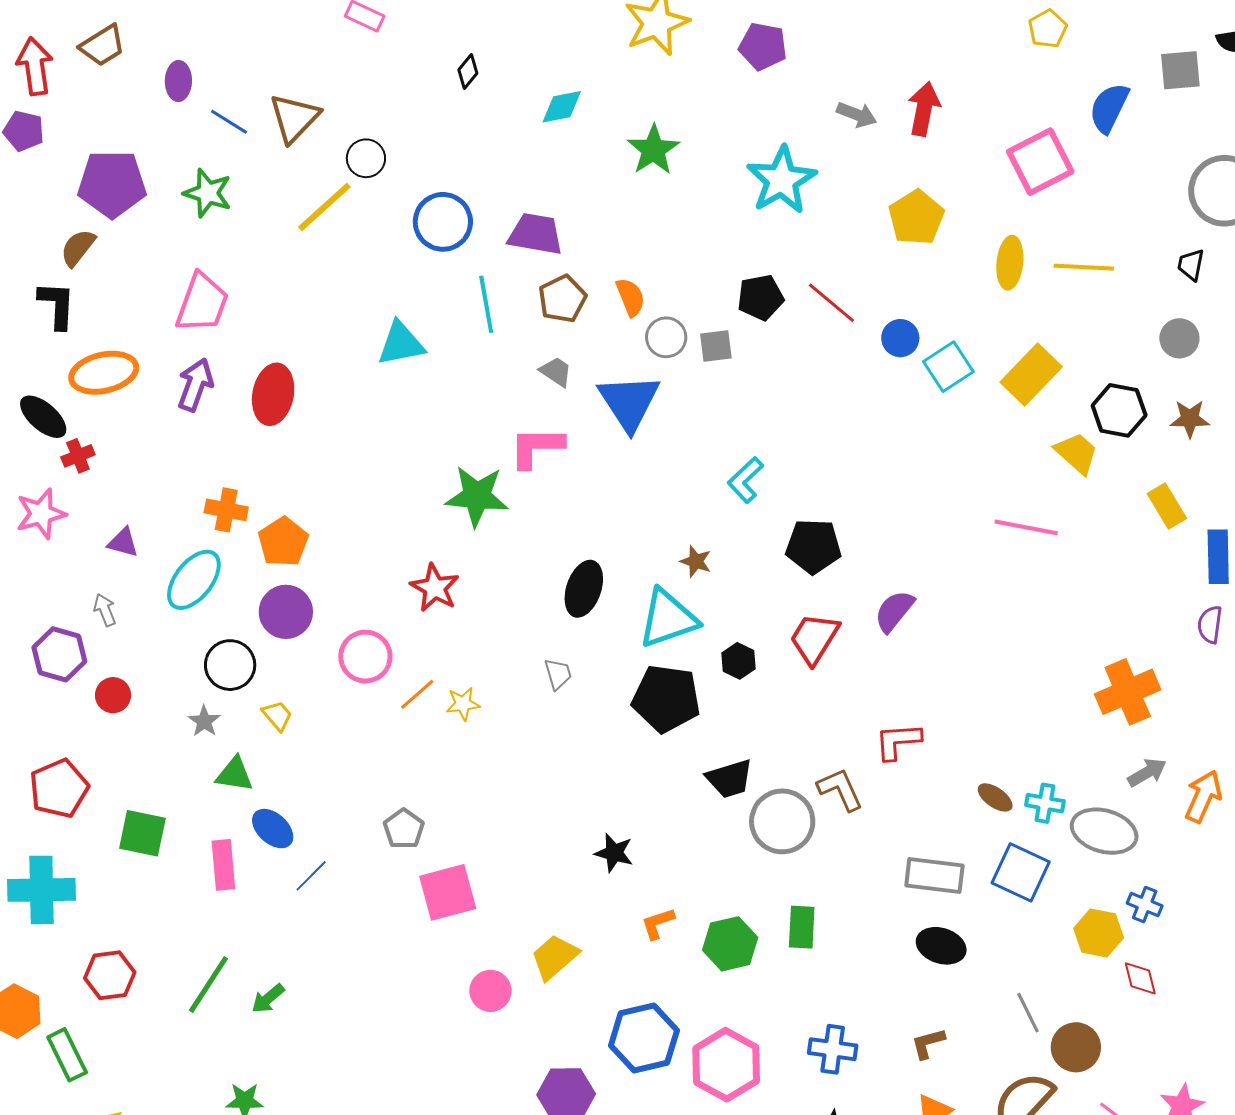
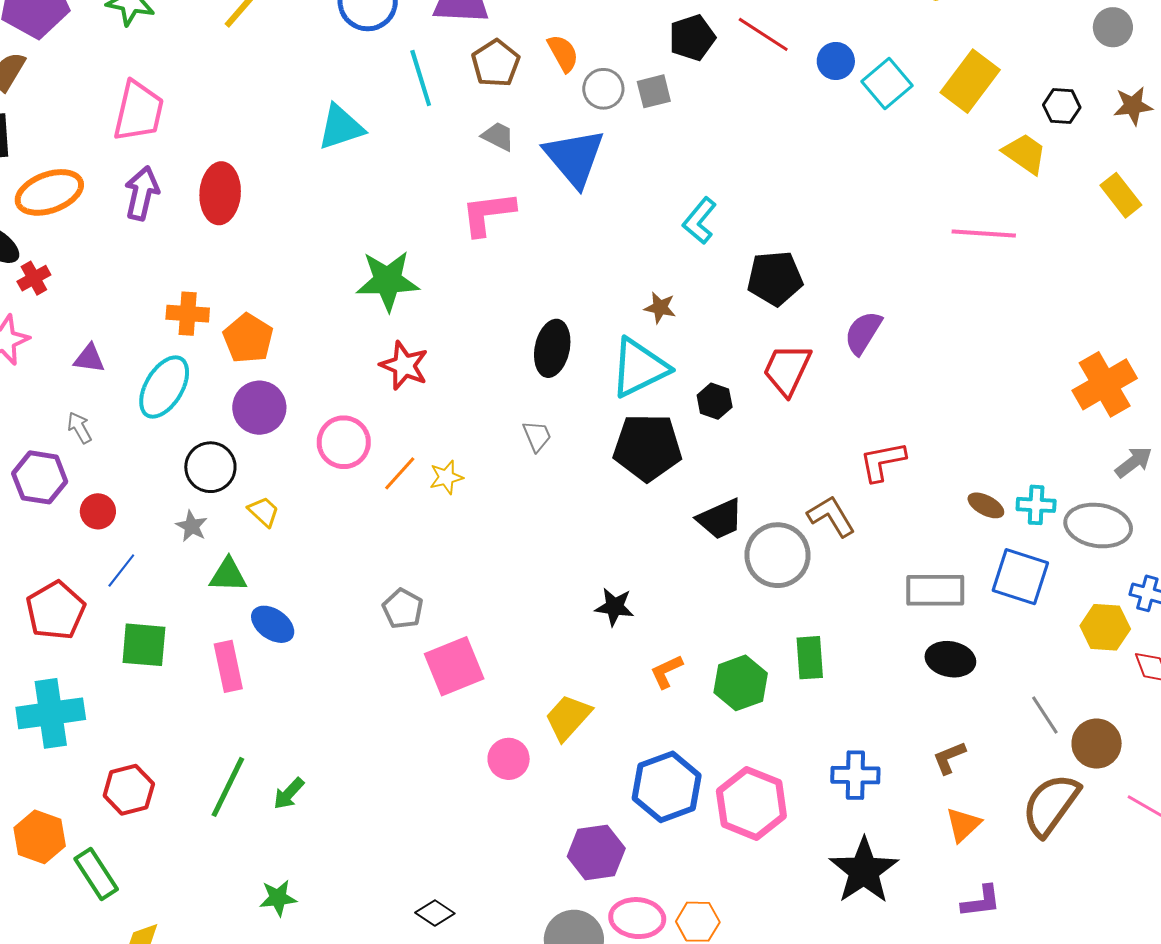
black hexagon: (1119, 410) -> (1062, 106), size x0.7
green star: (477, 496) -> (388, 281), moved
blue line: (311, 876) -> (121, 571), moved

